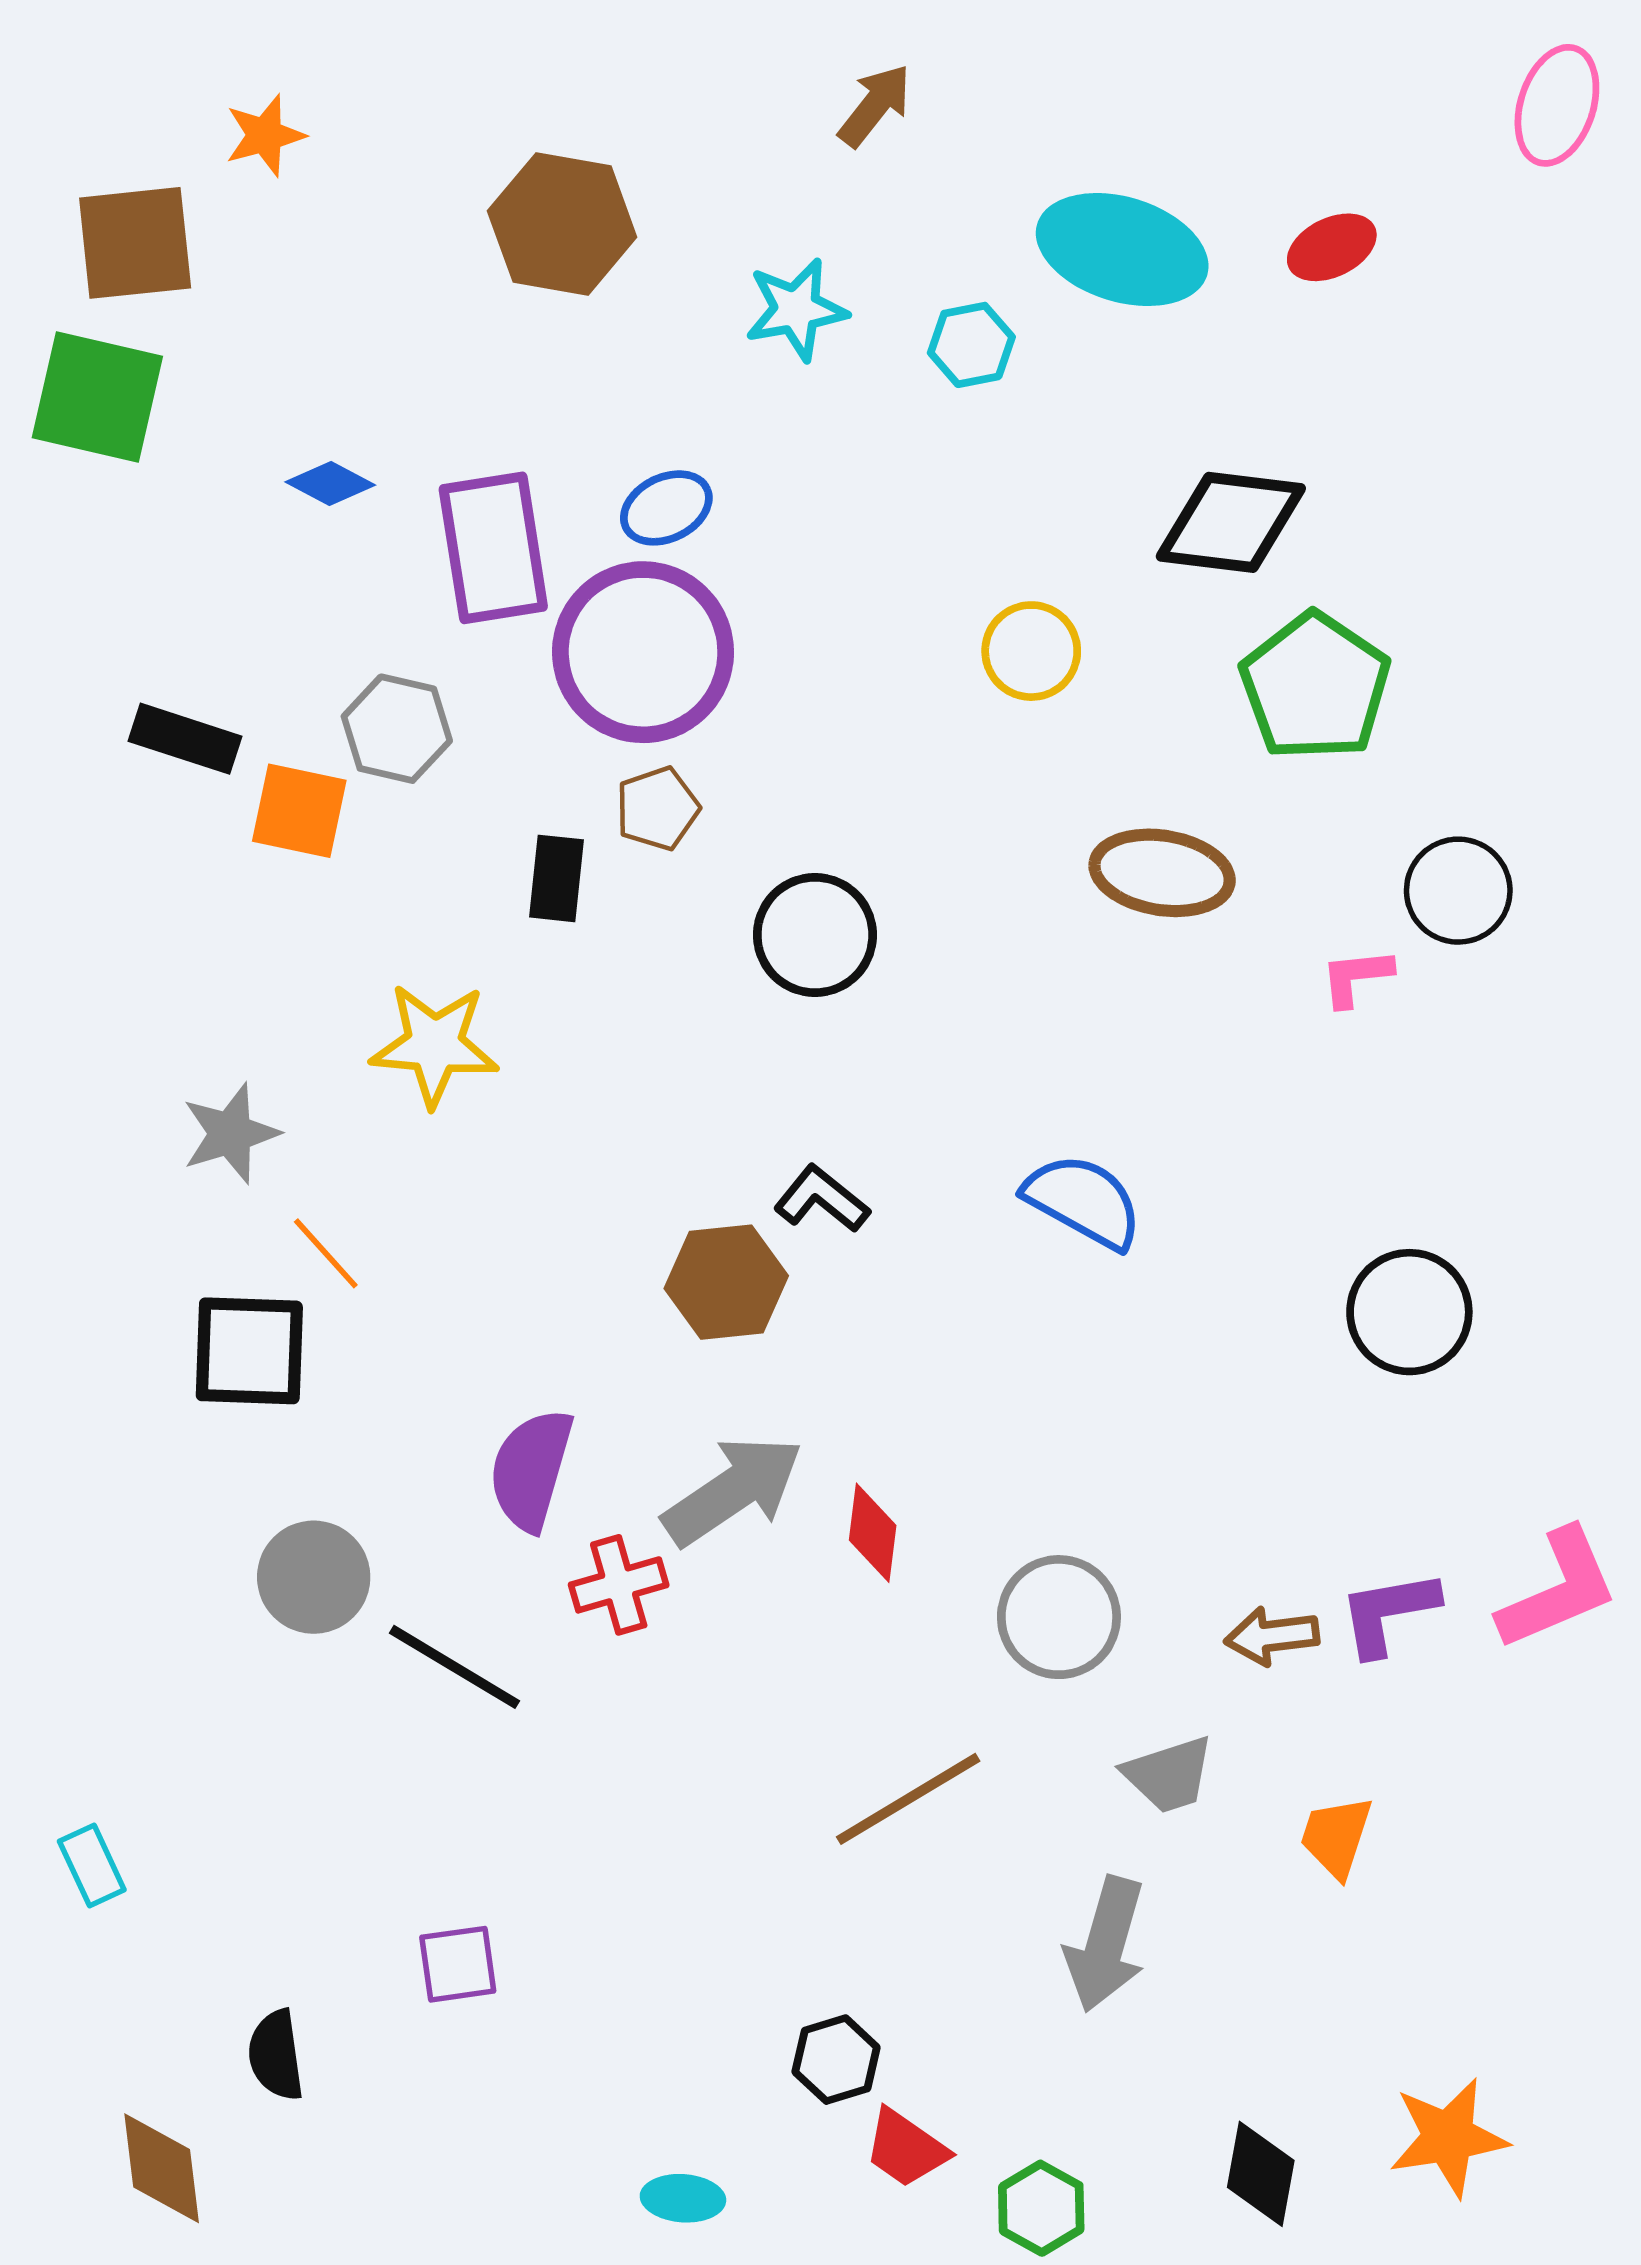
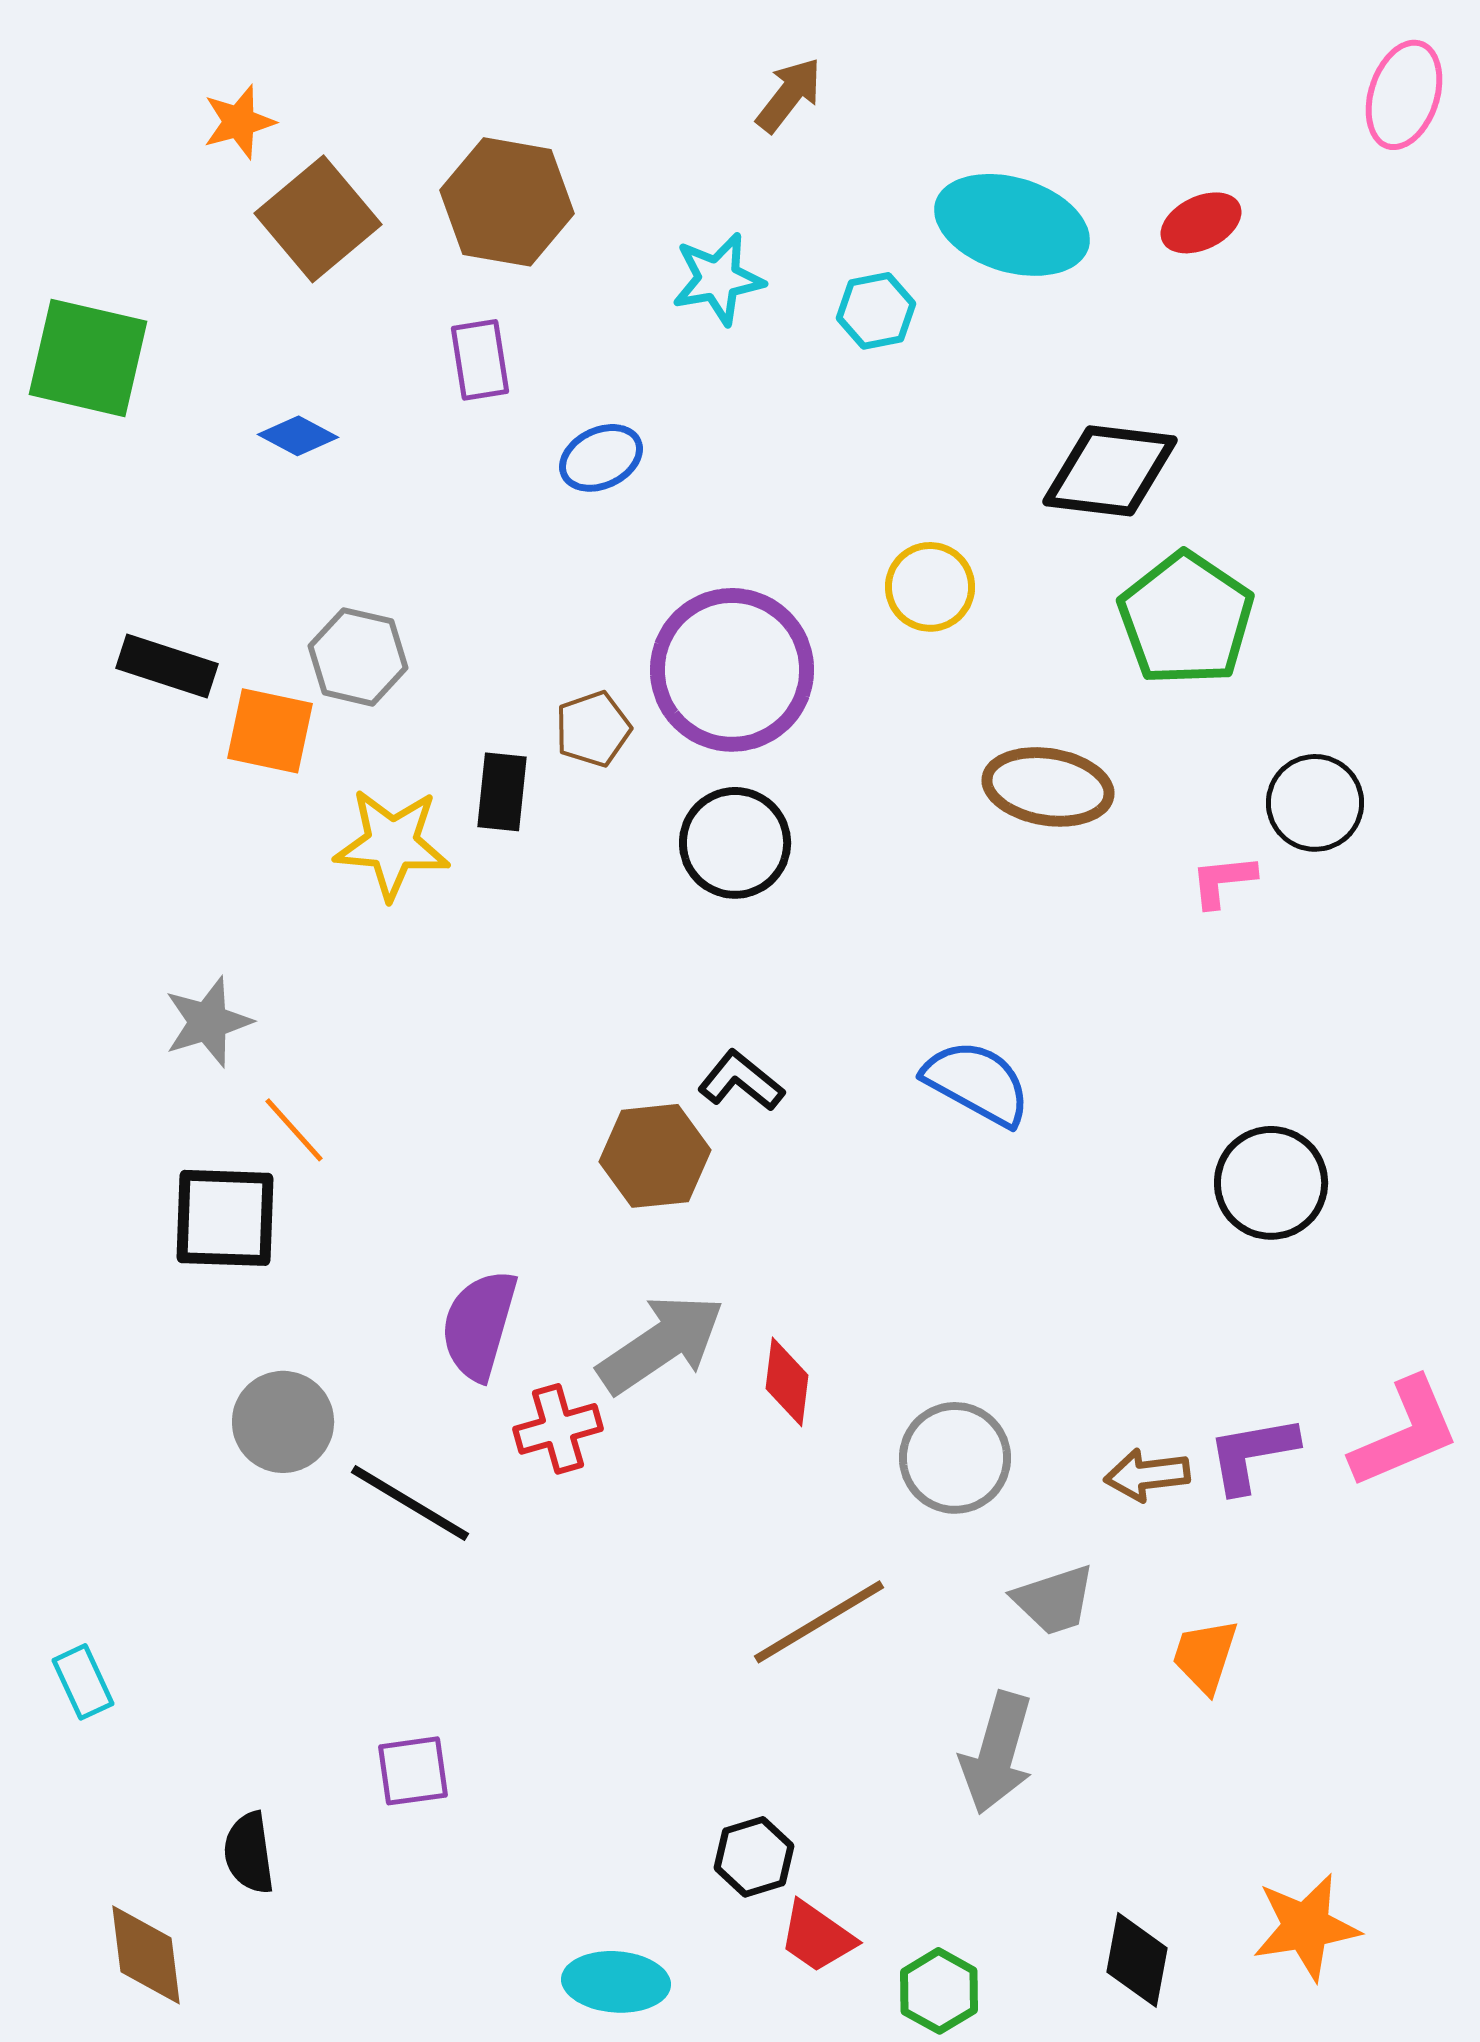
brown square: (135, 243) -> (318, 219), moved, turned -34
purple rectangle: (493, 548) -> (480, 360), moved, size x0.6
purple circle: (643, 652) -> (732, 670), moved
yellow star: (435, 1045) -> (392, 844), moved
cyan ellipse: (683, 2198) -> (616, 1982), size x1.4

